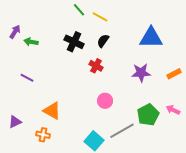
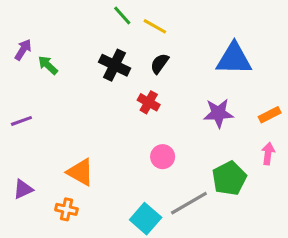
green arrow: (31, 42) -> (48, 65), turned 32
purple line: (27, 78) -> (21, 121), moved, turned -48
pink arrow: (173, 110) -> (268, 154), moved, turned 72

